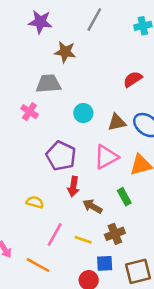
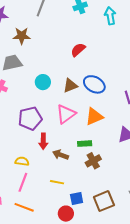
purple pentagon: (61, 156) -> (30, 118), turned -30
green rectangle: (124, 197) -> (85, 144), turned -56
yellow semicircle: (35, 202) -> (22, 161), moved
brown cross: (115, 234) -> (93, 161), moved
pink line: (55, 235) -> (23, 182), moved

